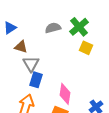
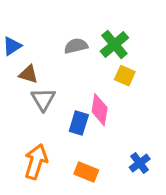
blue rectangle: (36, 80) -> (79, 123), moved
pink diamond: (65, 94) -> (100, 110), moved

